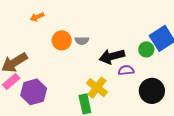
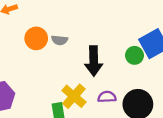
black arrow: (112, 56) -> (94, 61), turned -80
purple semicircle: (126, 70) -> (107, 97), moved

